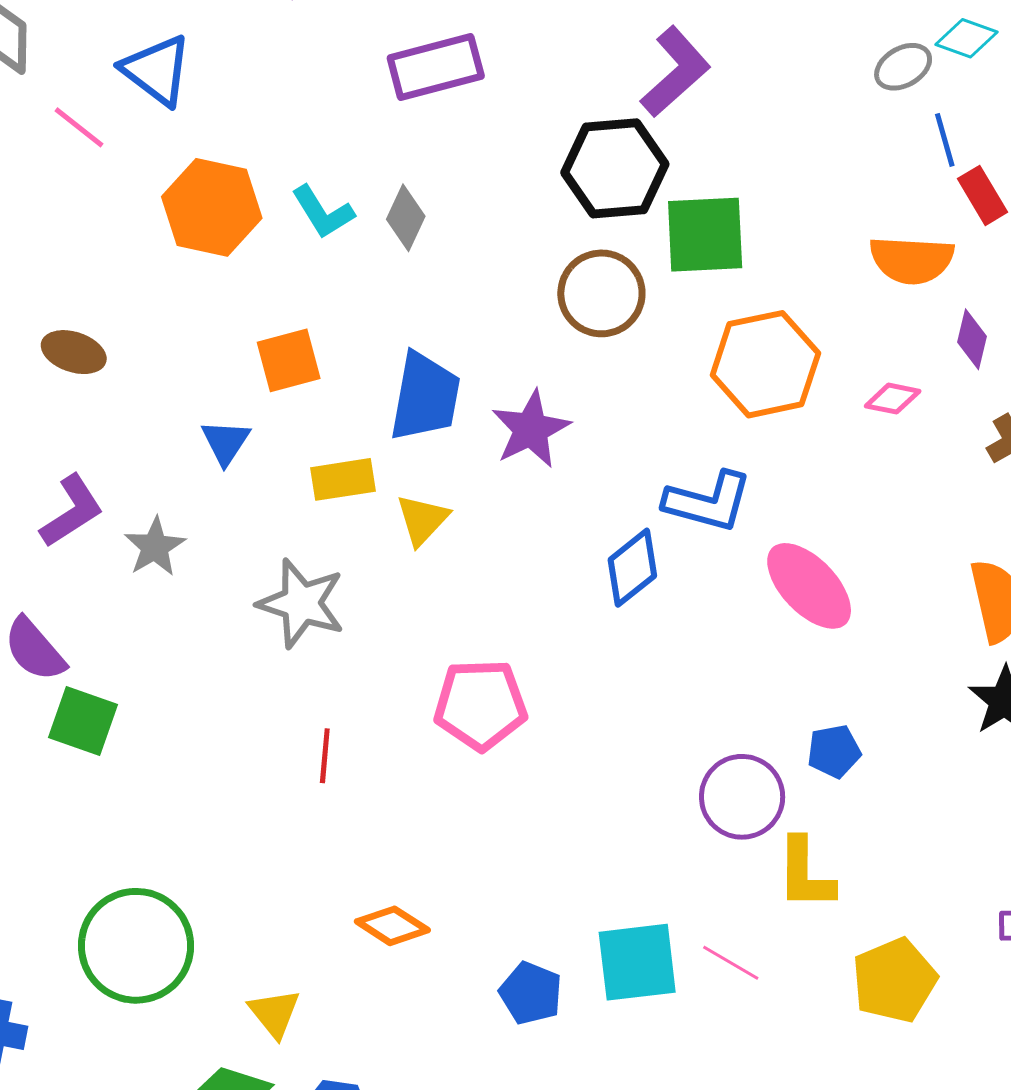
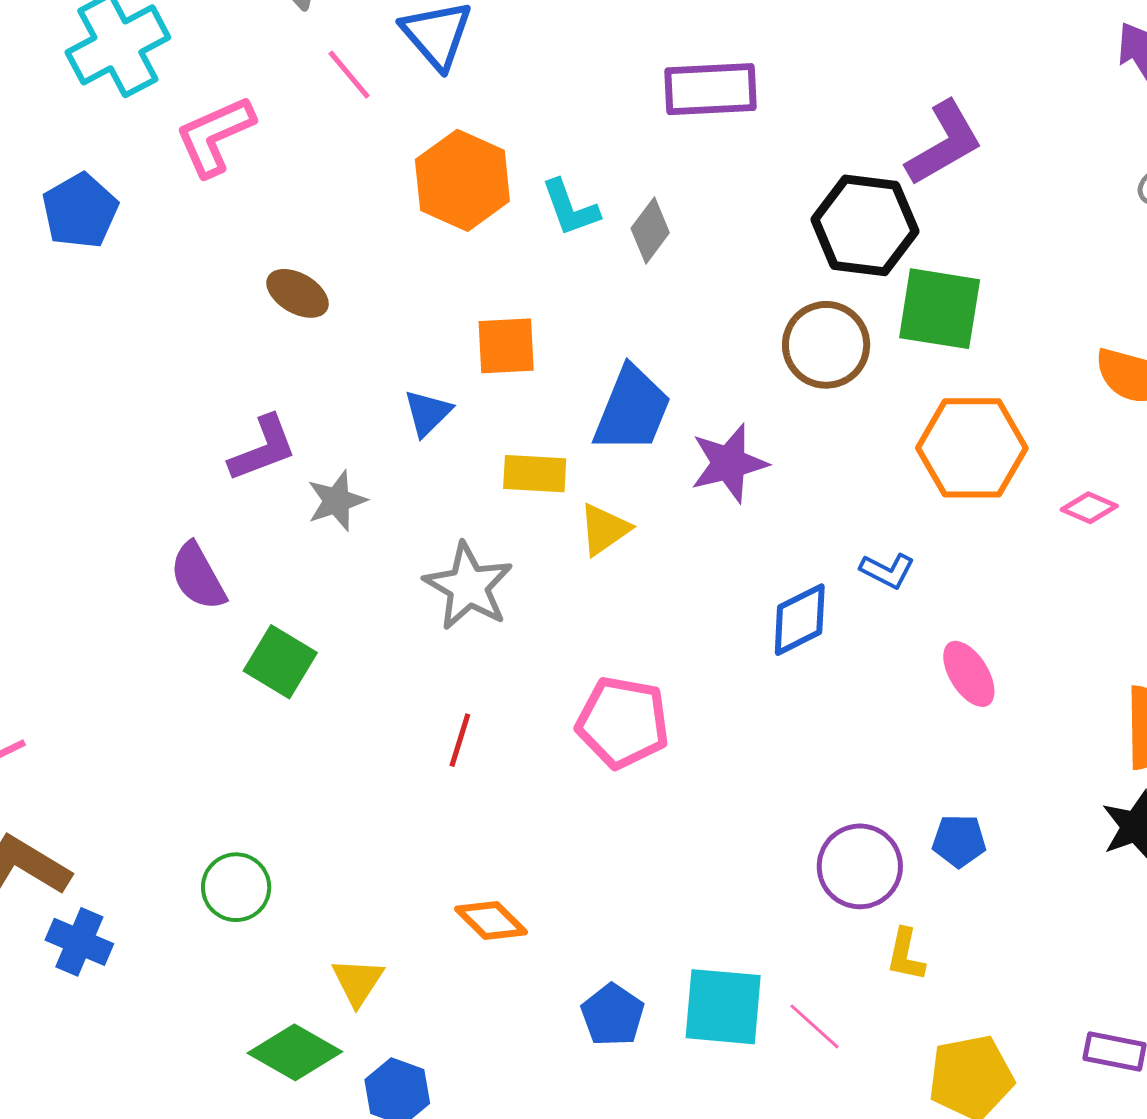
blue L-shape: (708, 502) -> (887, 571), size x0.6
pink ellipse: (809, 586) -> (969, 674), size x0.7
green square: (83, 721) -> (280, 662), moved
yellow L-shape: (805, 874) -> (906, 955), size x0.7
green circle: (136, 946) -> (236, 887), size x0.6

